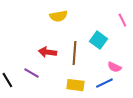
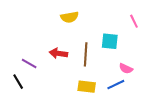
cyan square: (98, 40) -> (110, 41), turned -30
purple line: (31, 73) -> (29, 63), moved

